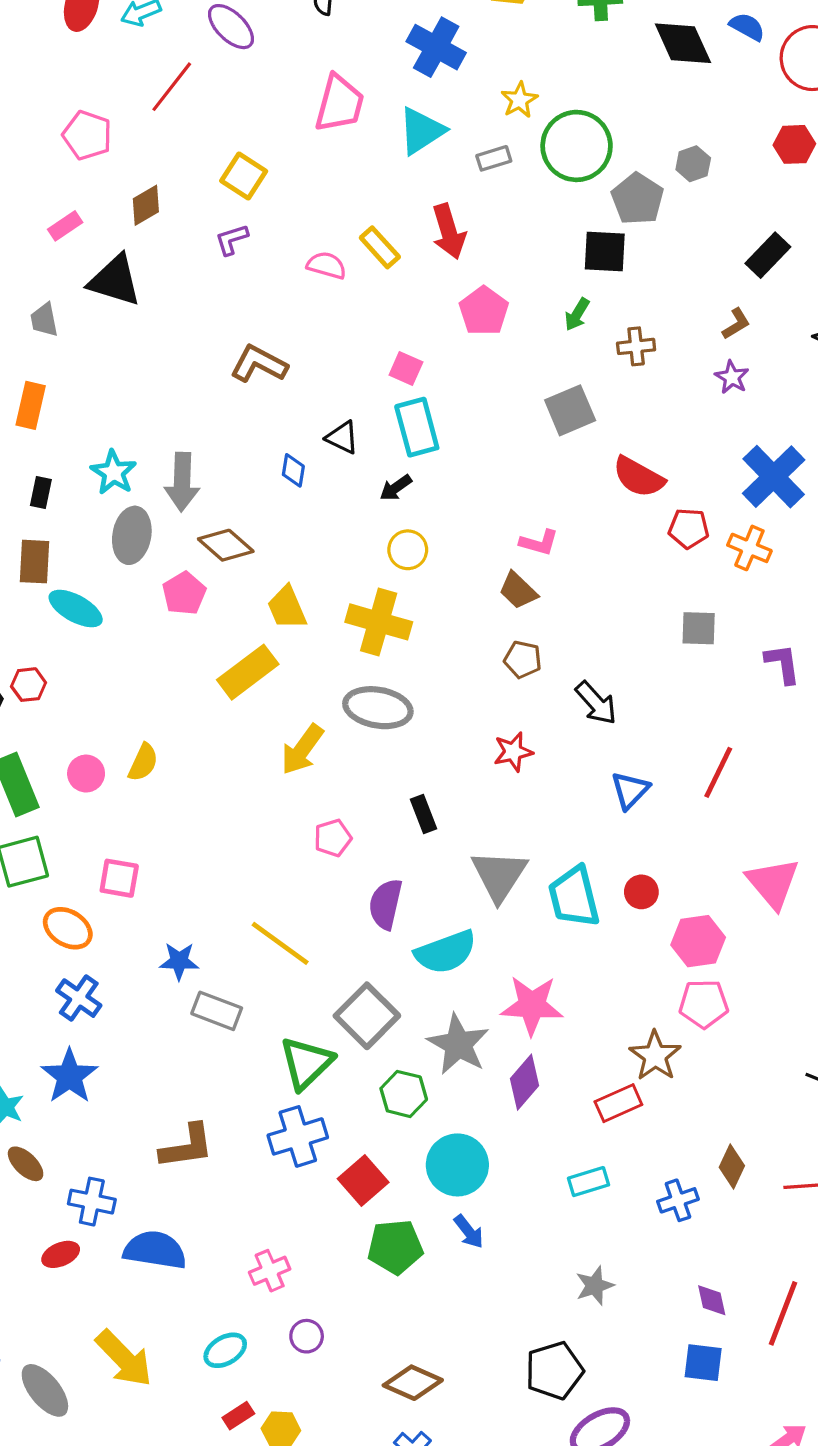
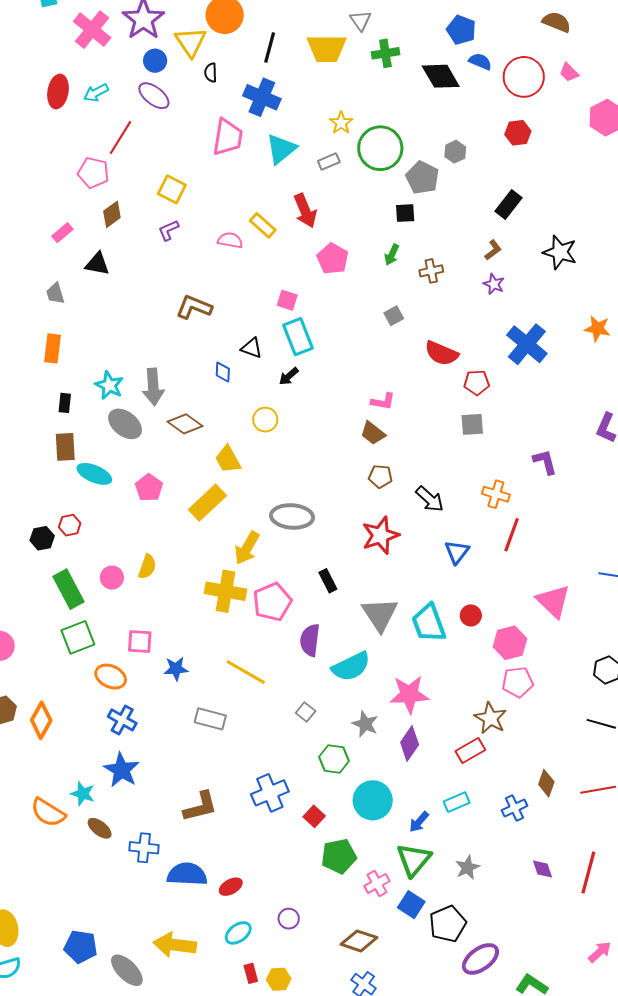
blue cross: (436, 47) -> (262, 97), moved
pink pentagon: (87, 135) -> (93, 173), moved
black square: (605, 252) -> (405, 213), size x0.7
black triangle: (115, 280) -> (97, 264), size x0.7
gray square: (570, 410) -> (394, 316), size x0.6
gray ellipse: (132, 535) -> (125, 424), turned -56
orange cross: (749, 548) -> (496, 494), moved
yellow circle: (408, 550) -> (265, 420), moved
pink pentagon: (184, 593) -> (149, 488), moved
yellow cross: (379, 622) -> (226, 591), moved
gray square: (699, 628) -> (472, 424), moved
red star: (513, 752) -> (380, 535), size x1.5
pink pentagon: (333, 838) -> (272, 602), size x1.6
blue star: (179, 961) -> (176, 669), moved
gray square: (367, 1016) -> (306, 712), size x0.5
gray star: (458, 1044) -> (365, 724), size x0.7
green triangle: (306, 1063) -> (414, 860), moved
red square: (363, 1180) -> (314, 816), size x0.7
blue arrow: (469, 1232) -> (419, 822), moved, turned 85
red ellipse: (61, 1254) -> (231, 887), moved
pink cross: (270, 1271) -> (377, 883), moved
yellow arrow: (124, 1358) -> (175, 945), turned 147
blue square: (703, 1363) -> (411, 905), moved, turned 32
red rectangle: (238, 1416) -> (251, 973), turned -66

